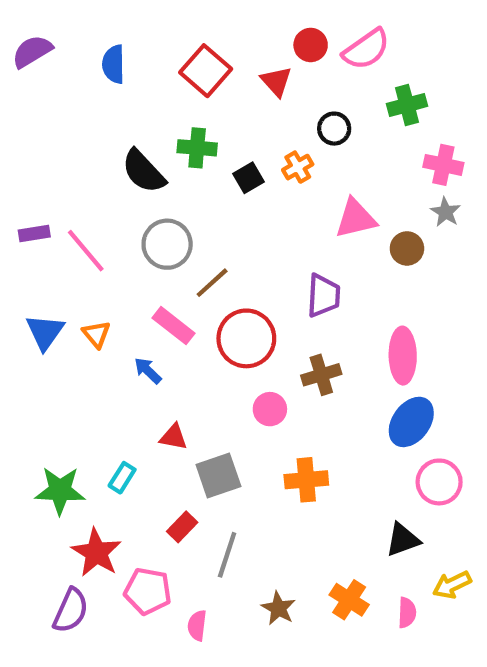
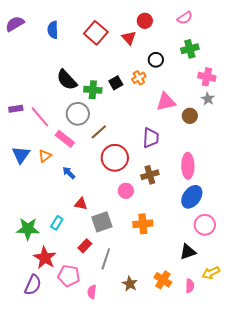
pink semicircle: (366, 49) -> (185, 18), moved, size x0.7
green cross: (197, 148) -> (93, 90), moved
pink rectangle: (174, 326) -> (65, 139), moved
orange triangle: (96, 334) -> (45, 156), turned 32

